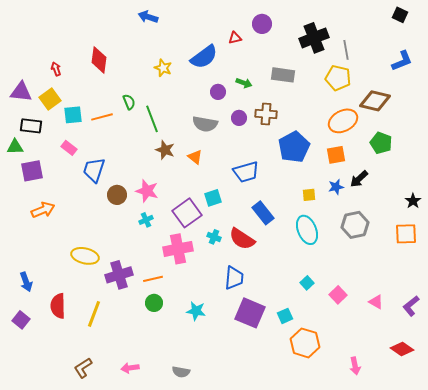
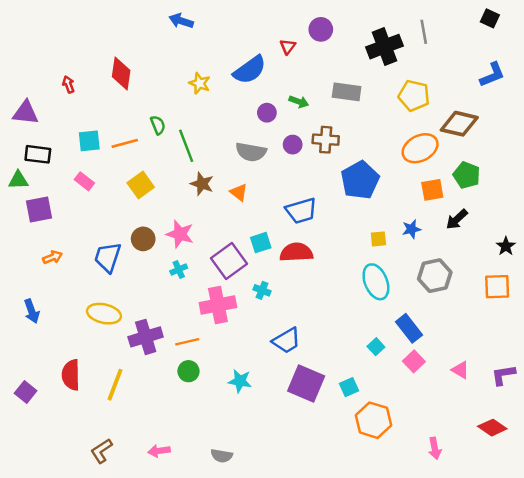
red triangle: (235, 38) -> (288, 47), turned -40
gray line: (346, 50) -> (424, 32), moved
yellow square: (50, 99) -> (141, 185), moved
orange square: (336, 155) -> (432, 190), moved
blue trapezoid: (94, 170) -> (108, 257), moved
black arrow: (359, 179) -> (457, 219), moved
orange arrow: (43, 210) -> (53, 257), size x0.7
blue rectangle: (263, 213) -> (409, 328), moved
red semicircle: (242, 239) -> (296, 252), moved, turned 144
blue trapezoid: (234, 278) -> (287, 341), turned 55
blue arrow: (26, 282) -> (32, 311), moved
purple L-shape: (411, 306) -> (503, 375), turned 30

